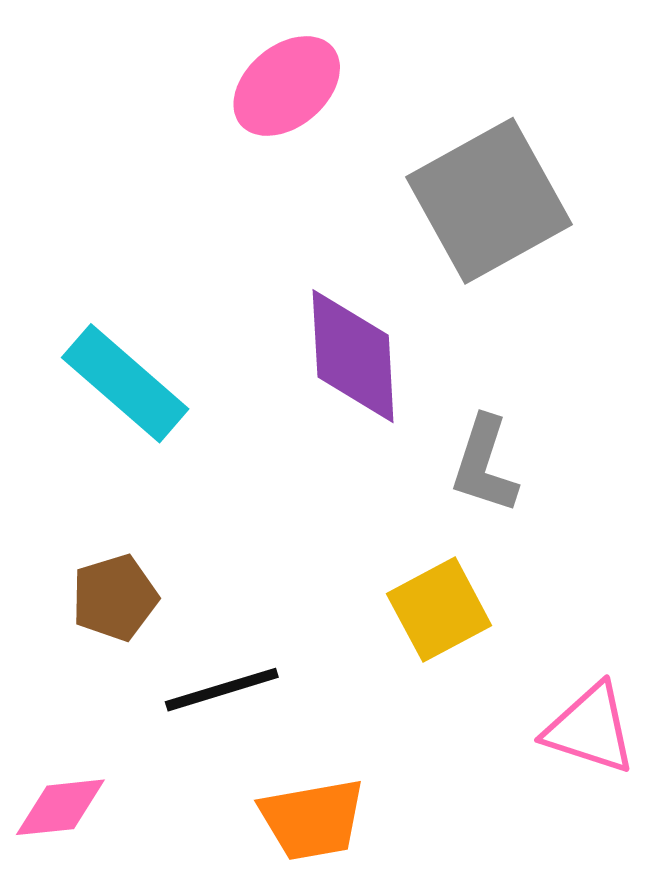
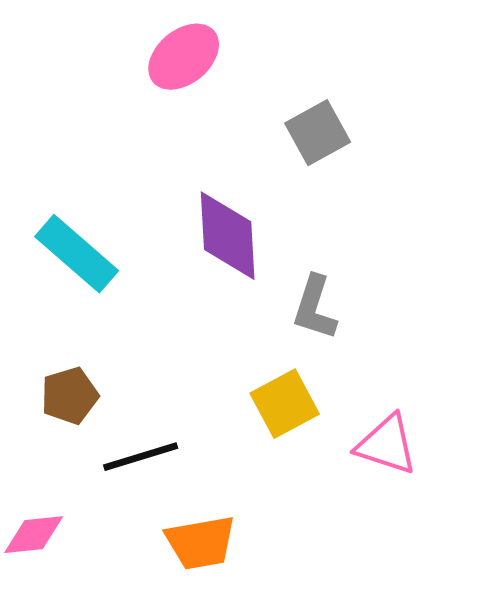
gray square: (489, 201) -> (318, 133), size x0.6
pink triangle: (590, 729) -> (387, 445), moved

